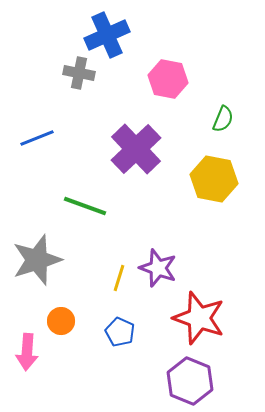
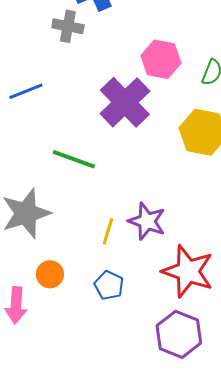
pink hexagon: (168, 79) -> (161, 59), moved

